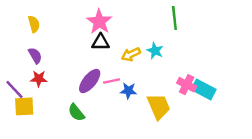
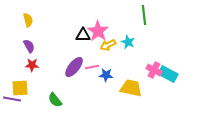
pink star: (99, 22) -> (98, 31), moved
purple line: (15, 89) -> (12, 99), moved, turned -36
yellow trapezoid: (159, 106) -> (131, 88), turned -55
green semicircle: (76, 113) -> (55, 100), moved

